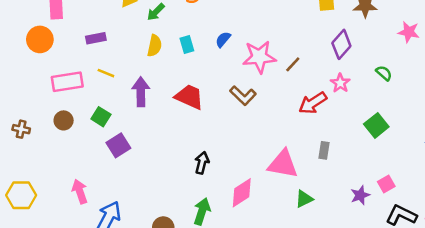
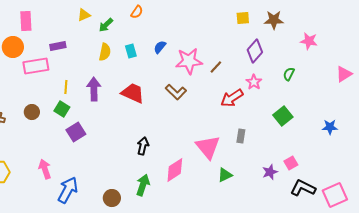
yellow line: (106, 73) -> (66, 87), moved, turned 72
green semicircle: (384, 73) -> (289, 74), turned -104
pink rectangle: (67, 82) -> (36, 66), moved
pink triangle: (283, 164) -> (208, 147), turned 40

